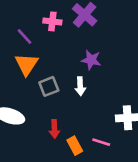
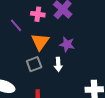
orange triangle: (27, 64) -> (40, 42), moved

